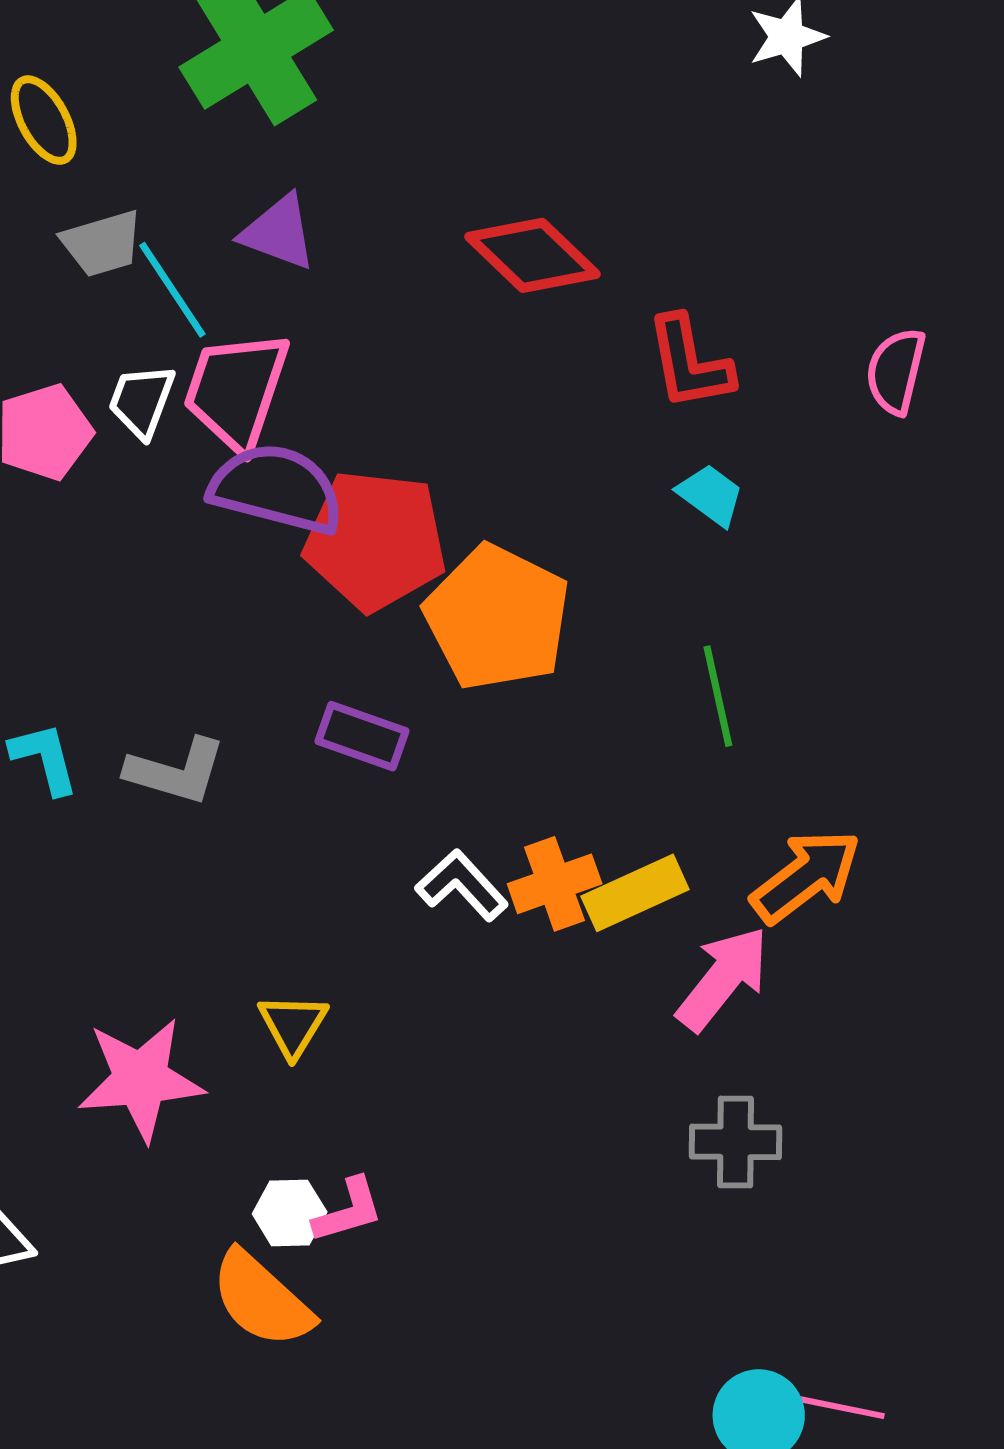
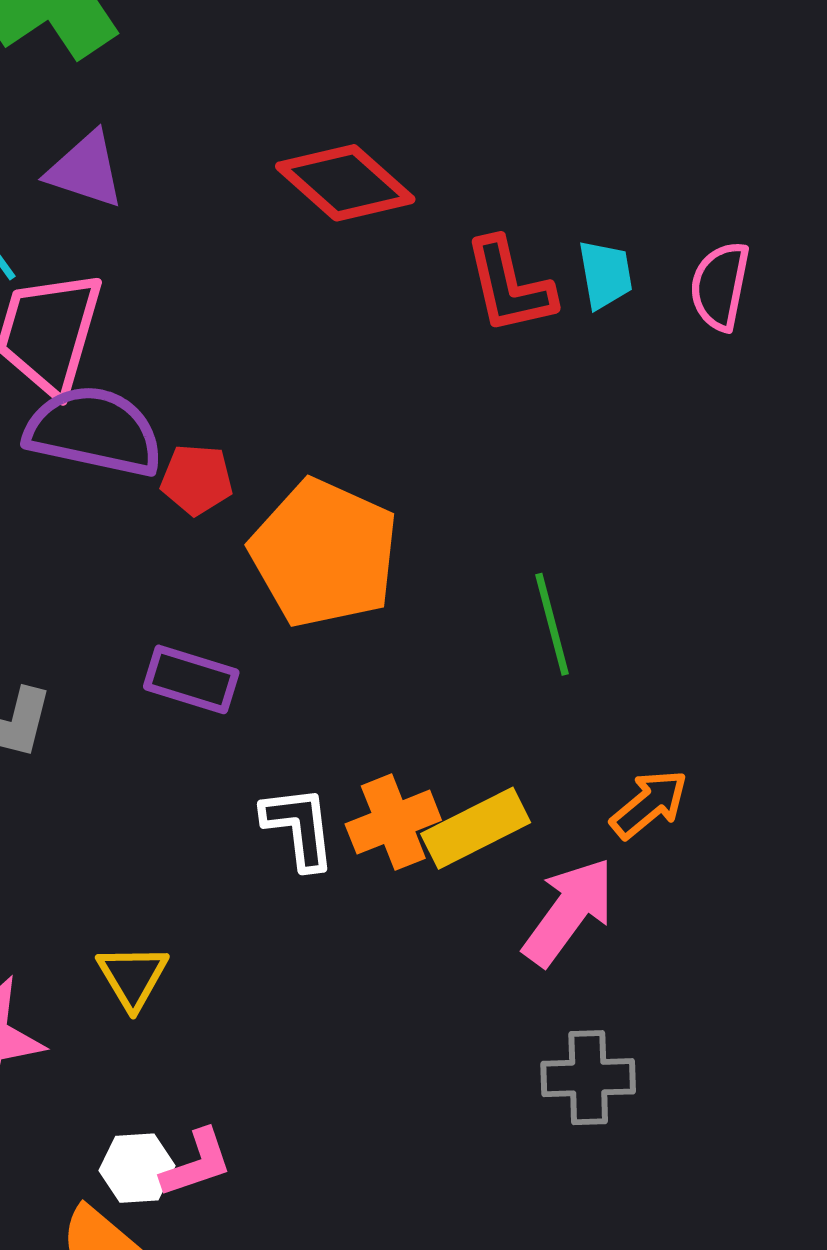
cyan trapezoid: (711, 495) -> (605, 274), moved, turned 46
red pentagon: (375, 540) -> (197, 480), size x0.5
orange arrow: (806, 876) -> (649, 804), size x0.7
white L-shape: (462, 885) -> (299, 827), turned 38

